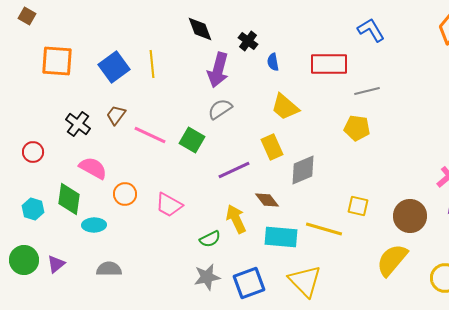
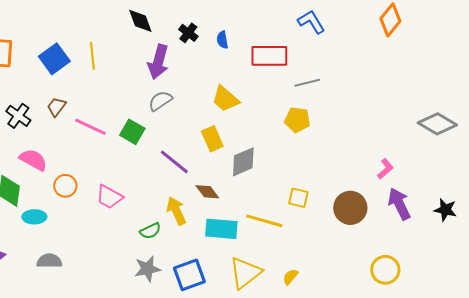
blue semicircle: (273, 62) -> (222, 40), moved
purple line: (234, 170) -> (174, 162), turned 64
yellow semicircle: (392, 260) -> (290, 277), moved, size x0.5
yellow triangle: (305, 281) -> (245, 273), turned 36

